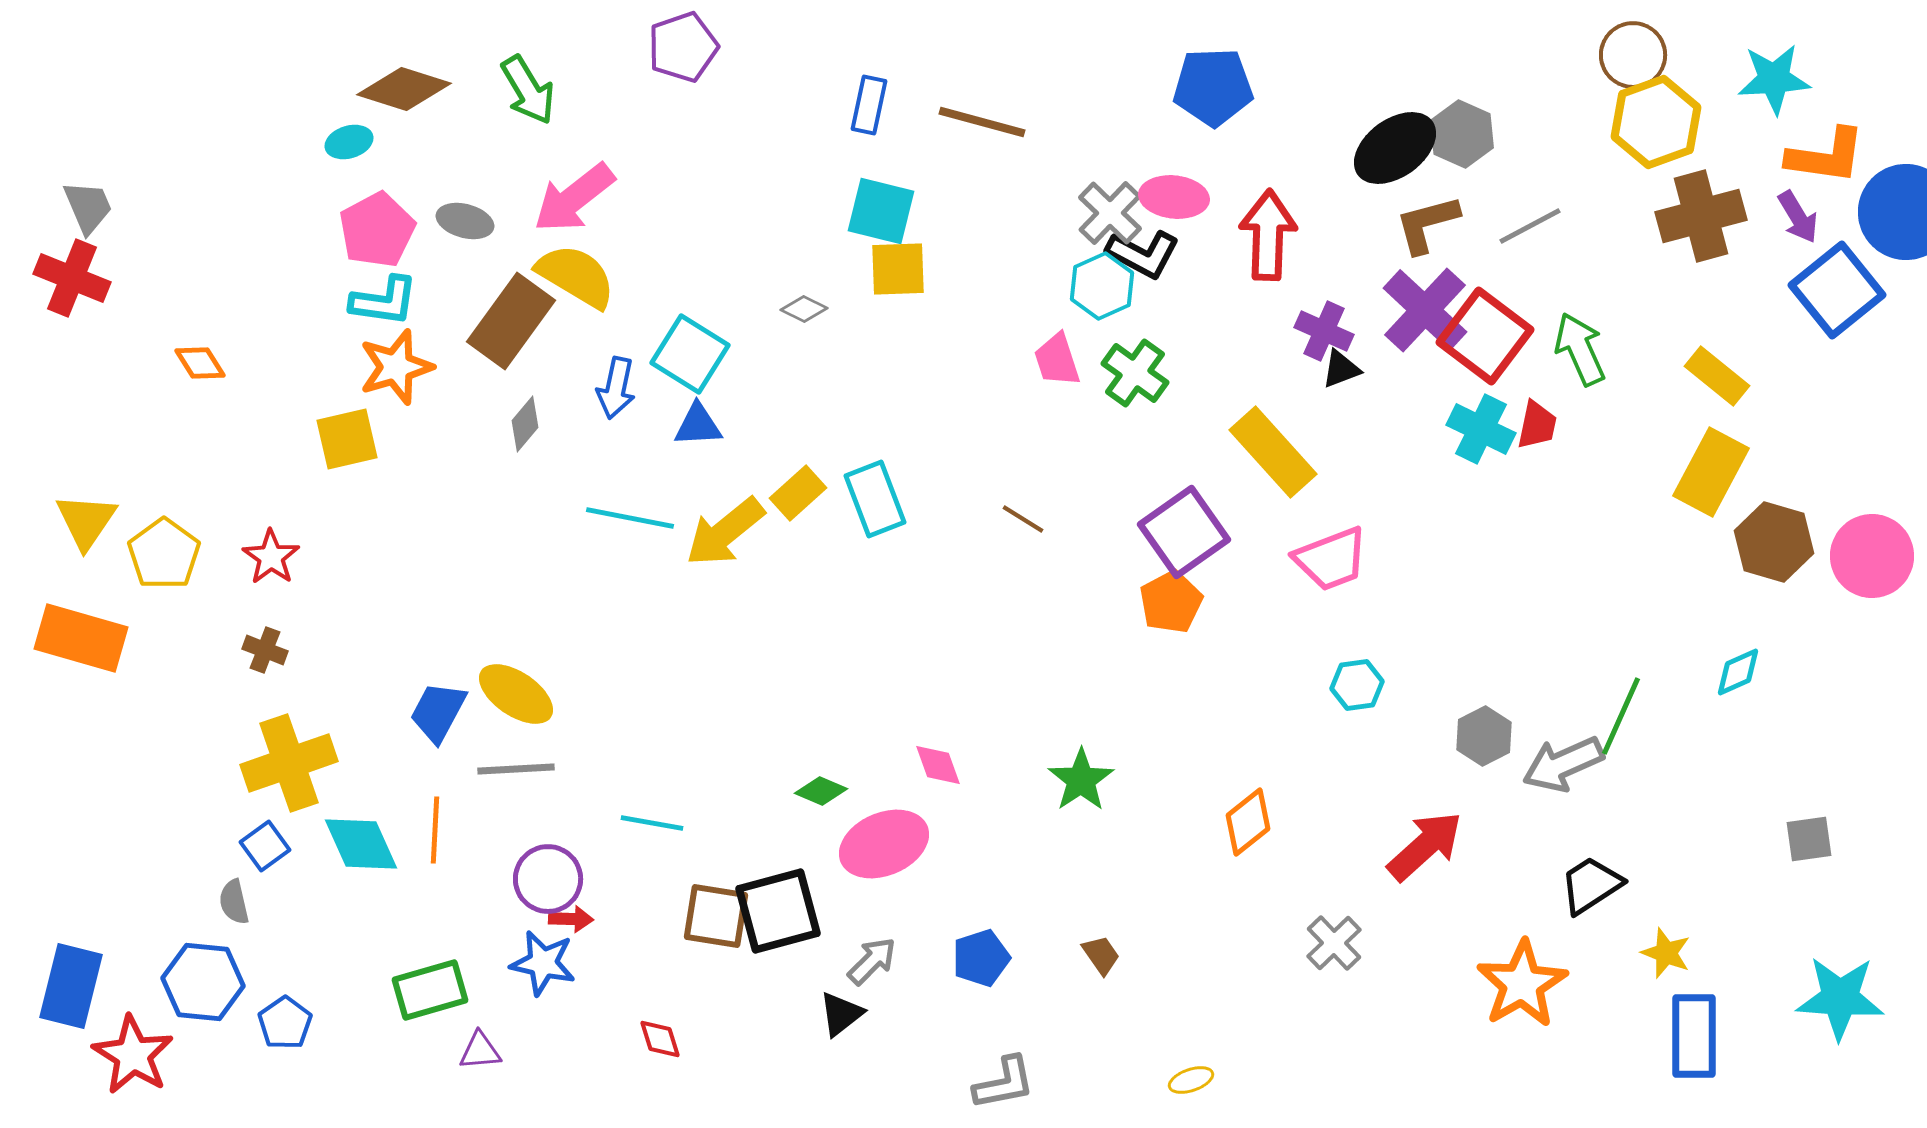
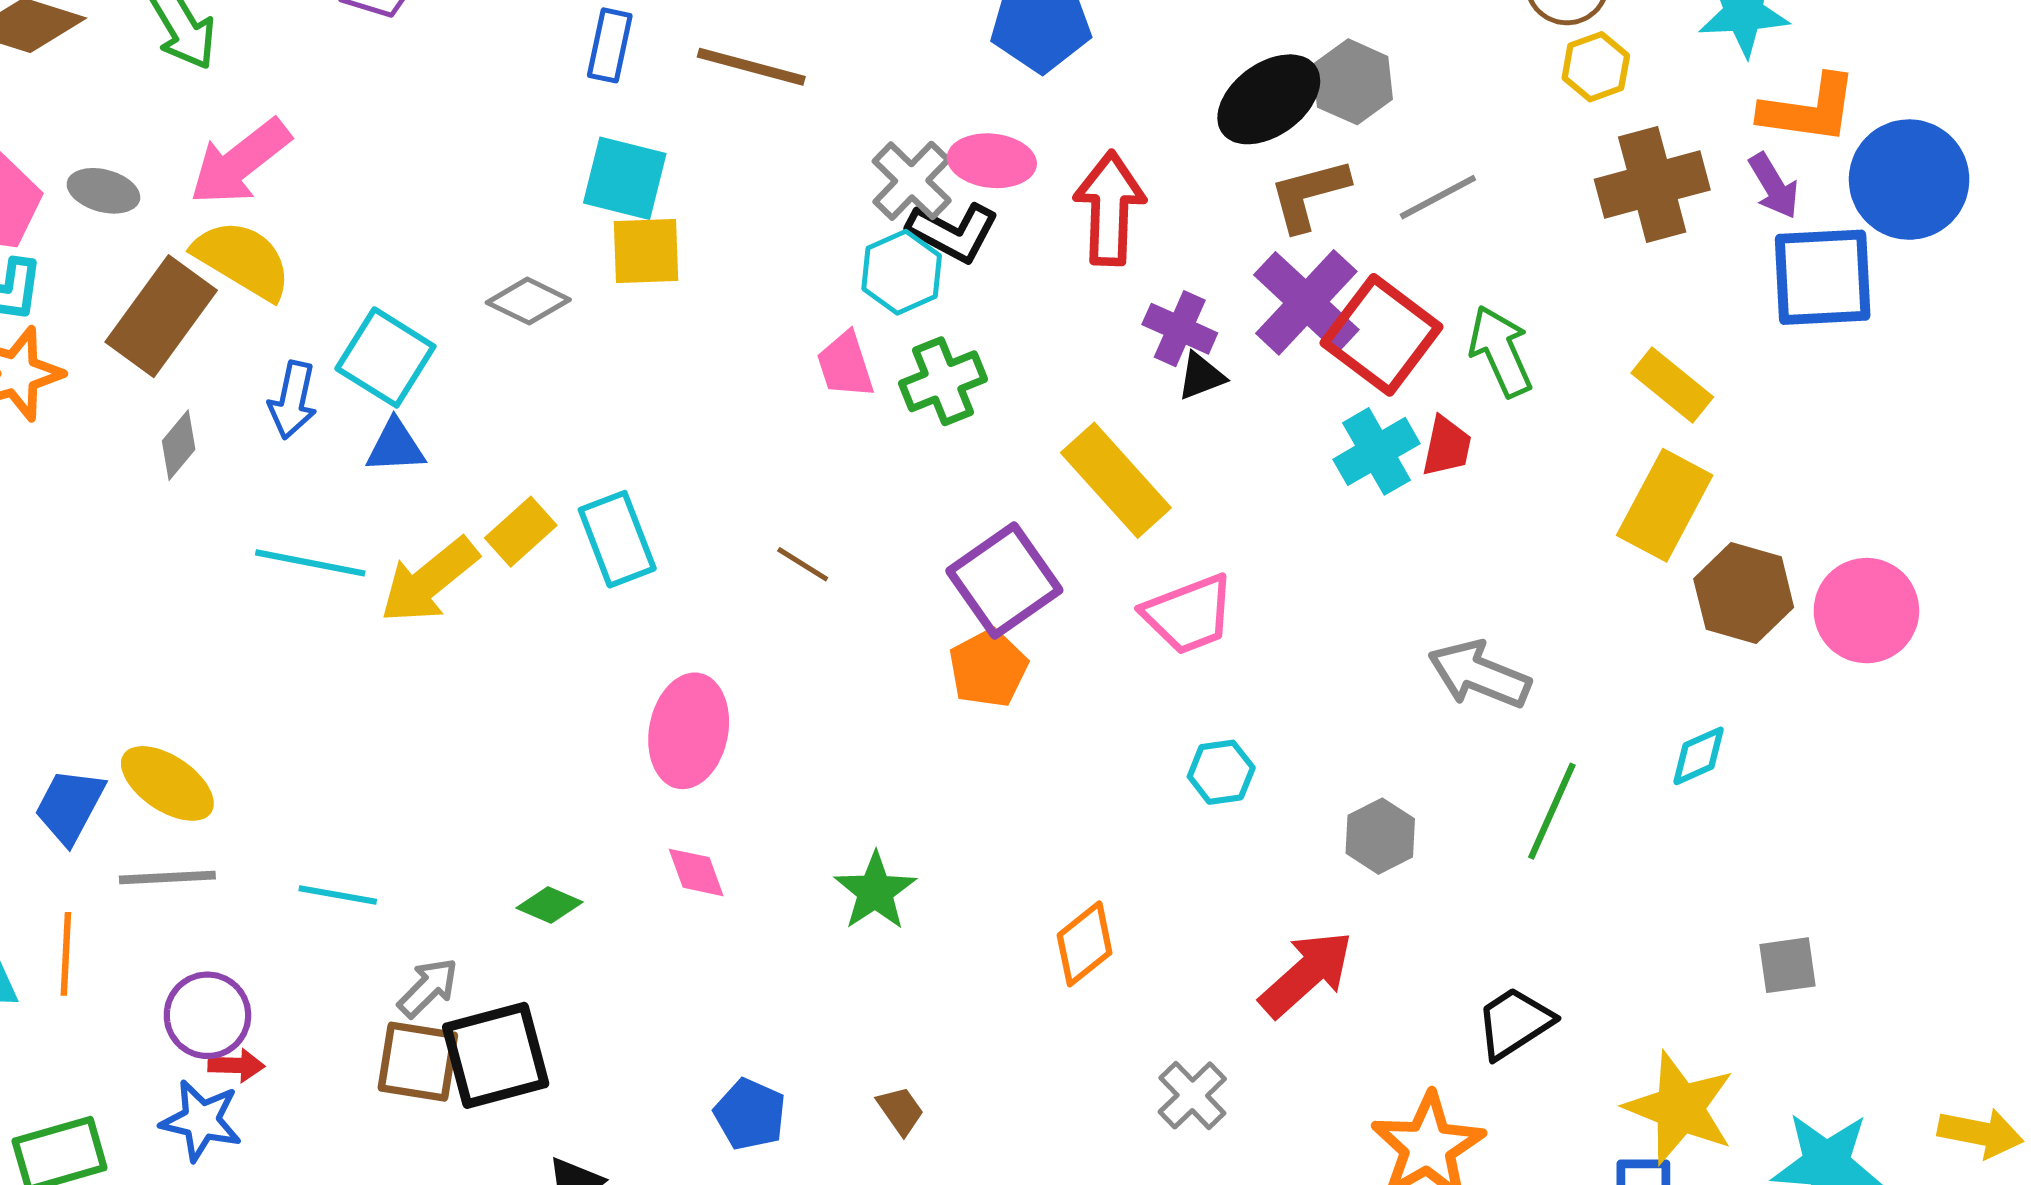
yellow hexagon: (1656, 122) -> (1596, 67), size x0.6
blue square: (1837, 290) -> (1823, 277), turned 36
gray diamond: (804, 309) -> (528, 301), size x1.4
green cross: (1135, 373) -> (943, 381), turned 32
cyan cross: (1481, 429) -> (1377, 451), turned 34
gray arrow: (1563, 764) -> (1479, 674), moved, turned 46
cyan line: (652, 823) -> (338, 895), moved
pink ellipse: (884, 844) -> (689, 731), moved, turned -56
yellow star: (1666, 953) -> (1680, 1108), moved, size x1.8
blue pentagon: (981, 958) -> (750, 1114), turned -30
gray arrow: (872, 961) -> (428, 988), moved

